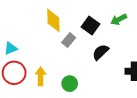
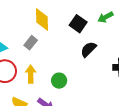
gray rectangle: (69, 40) -> (31, 43), moved

